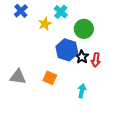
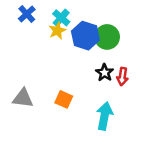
cyan cross: (61, 12) -> (61, 18), moved
blue hexagon: (67, 50) -> (85, 36), moved
cyan arrow: (82, 91) -> (105, 116), size x1.5

